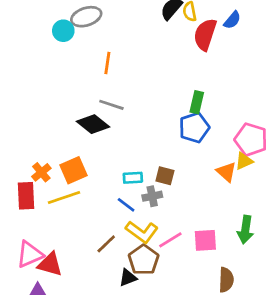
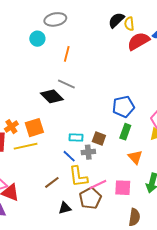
cyan circle: (63, 31) -> (37, 39), moved
red semicircle: (205, 34) -> (138, 41), turned 35
green rectangle: (197, 102) -> (125, 132), moved
orange triangle: (226, 172) -> (135, 157), moved
yellow L-shape: (142, 232) -> (78, 177), turned 40
brown pentagon: (144, 260) -> (90, 198), moved

